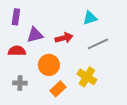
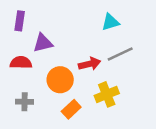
red arrow: (64, 38) -> (90, 64), moved
yellow cross: (87, 77) -> (107, 94), turned 36

